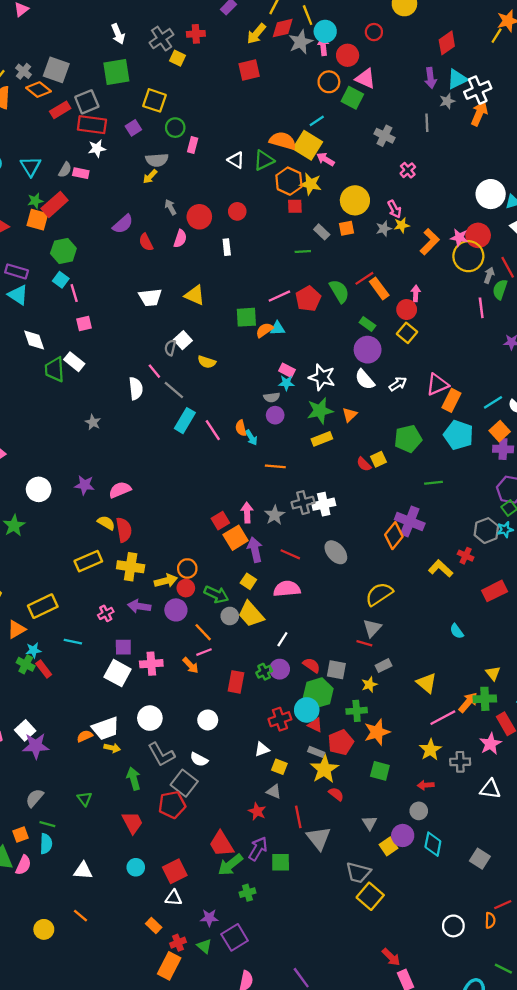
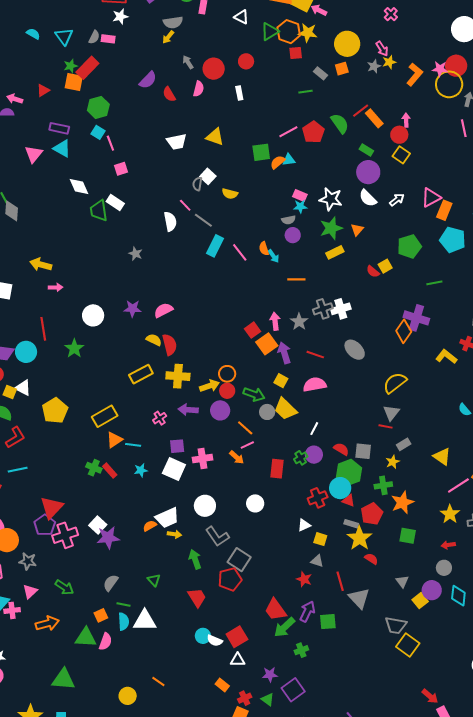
green triangle: (264, 160) -> (270, 32), moved
orange triangle: (16, 629) -> (114, 440), moved
cyan star: (33, 650) -> (141, 470), moved
white semicircle: (199, 759) -> (215, 640), moved
white triangle: (83, 871) -> (145, 621), moved, size x1.4

